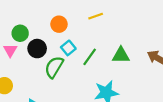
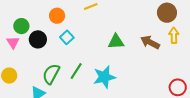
green line: (90, 57) -> (76, 71), moved
green semicircle: (54, 67) -> (51, 74), moved

